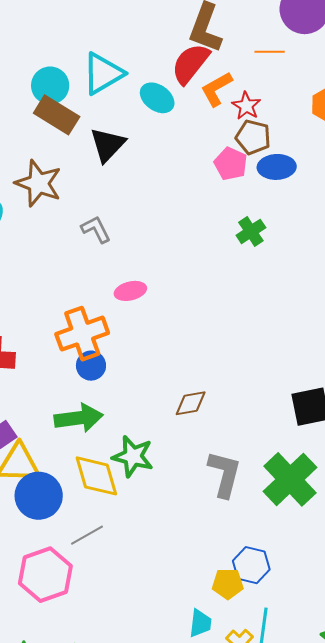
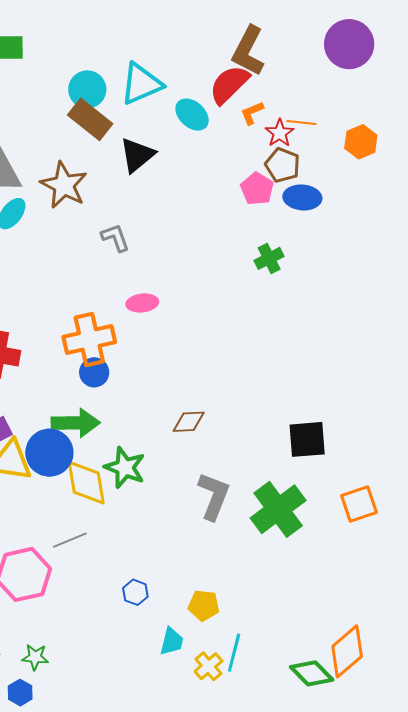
orange line: (270, 52) -> (301, 122), moved
orange L-shape: (216, 89) -> (252, 113), size x0.7
blue circle: (39, 496) -> (49, 453), moved
blue hexagon: (251, 565) -> (135, 592), moved, size x0.7

